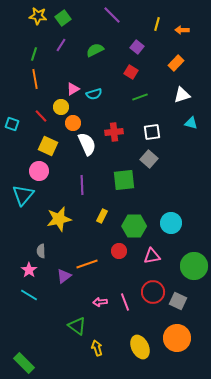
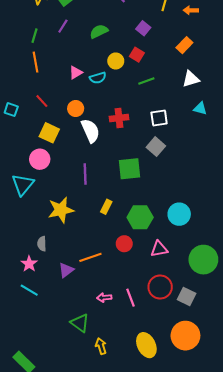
yellow circle: (61, 107) -> (116, 61), moved

